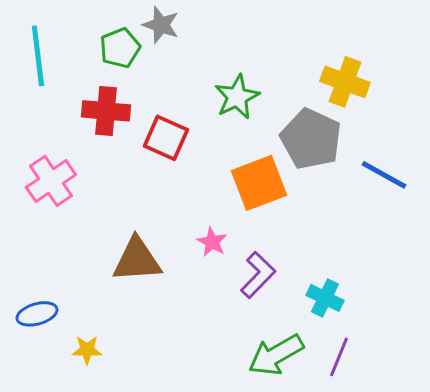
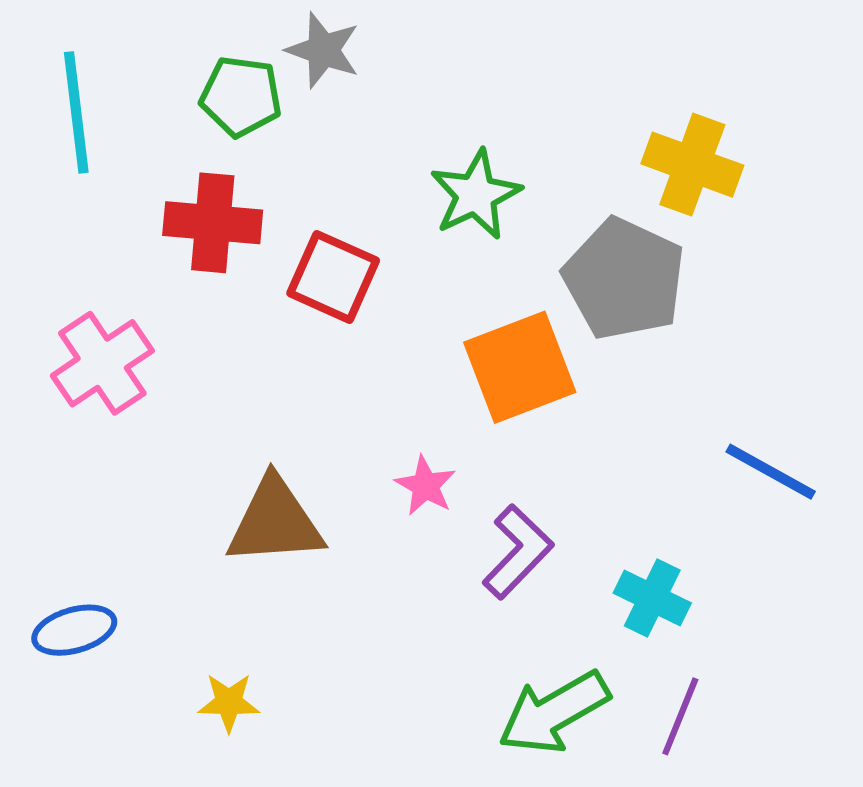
green pentagon: (120, 48) -> (241, 96), turned 30
blue line: (384, 175) -> (771, 472), moved
yellow star: (87, 350) -> (229, 702), moved

